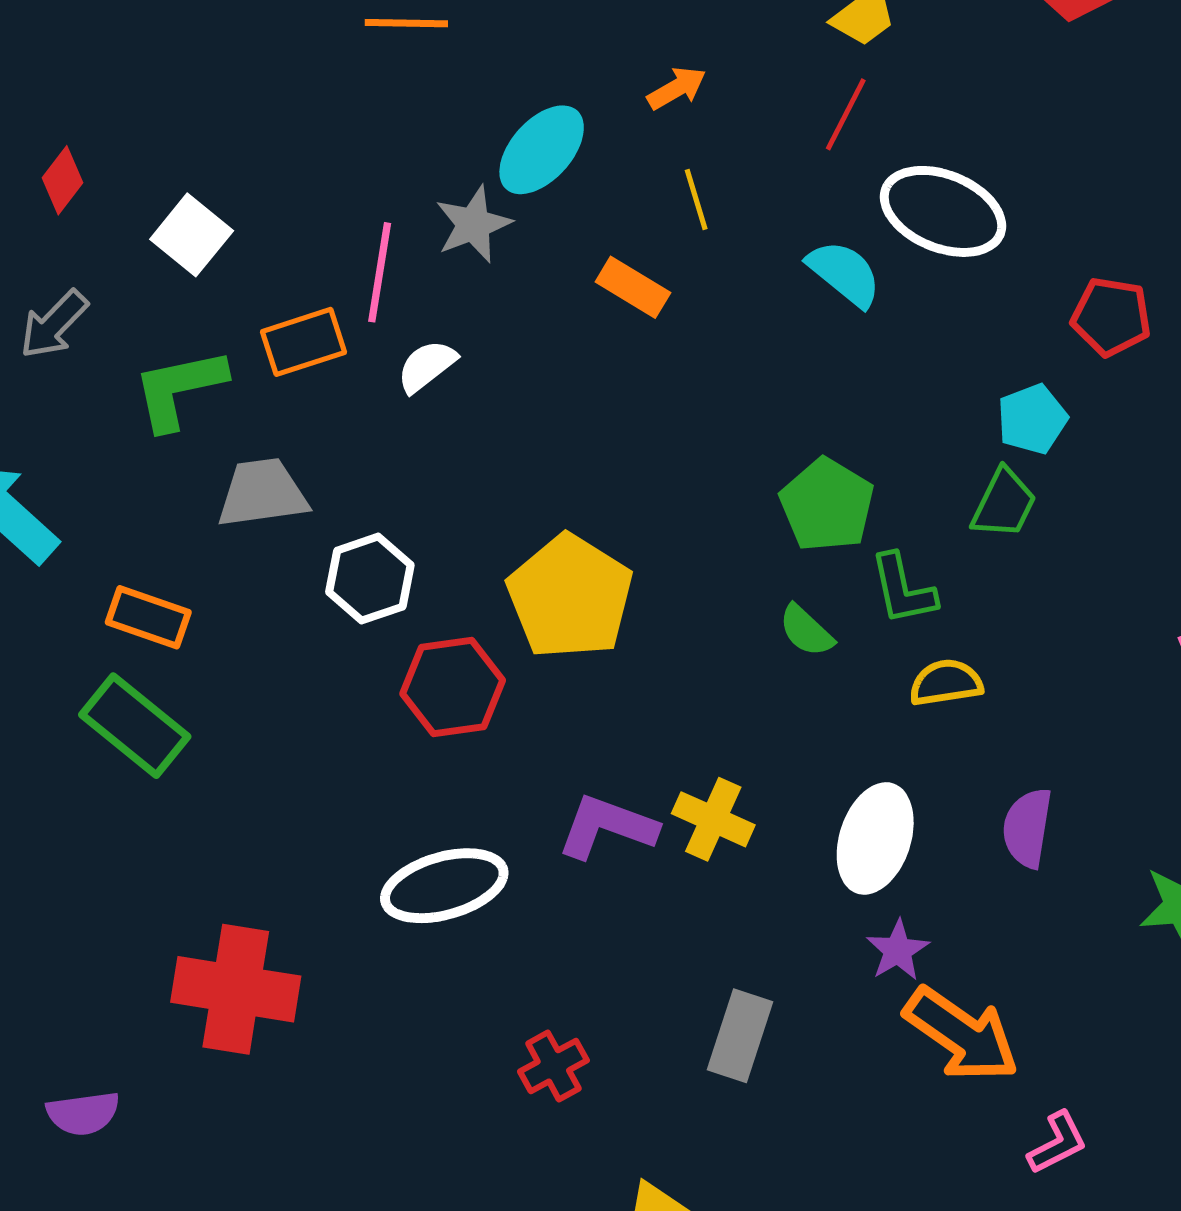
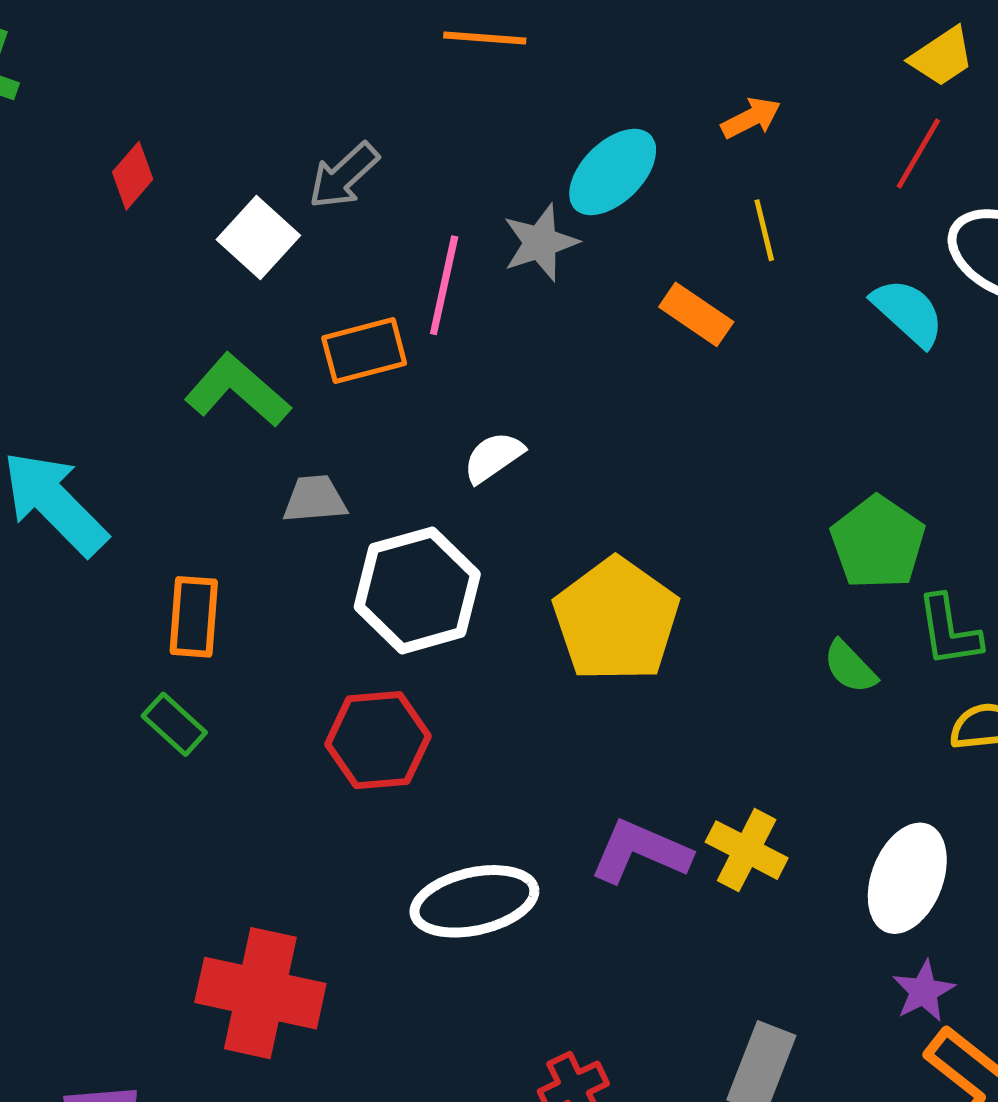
gray arrow: (54, 324) -> (344, 176), moved
white semicircle: (427, 366) -> (493, 457), moved
green L-shape: (179, 389) -> (237, 390), turned 50
gray trapezoid: (262, 493) -> (315, 499), size x0.7
white hexagon: (370, 579) -> (417, 590), size x1.4
orange rectangle: (148, 617) -> (194, 617), turned 72
red hexagon: (453, 687) -> (378, 740), moved
green rectangle: (135, 726) -> (174, 724), size x0.6

